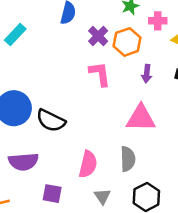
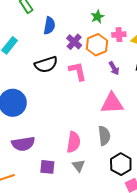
pink cross: (158, 21) -> (119, 35), moved
purple arrow: (147, 74) -> (114, 68), turned -32
black semicircle: (51, 121) -> (46, 64), moved, turned -40
gray triangle: (102, 196) -> (79, 166), moved

